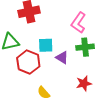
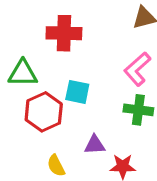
purple triangle: (62, 58) -> (95, 145), moved, turned -48

